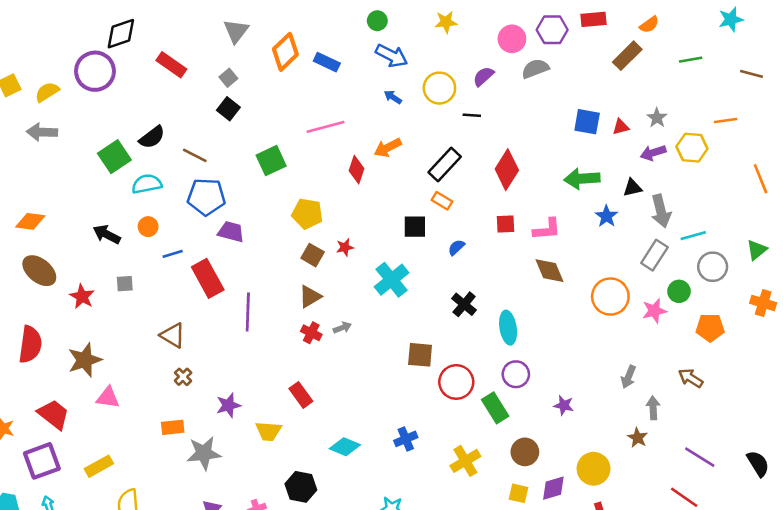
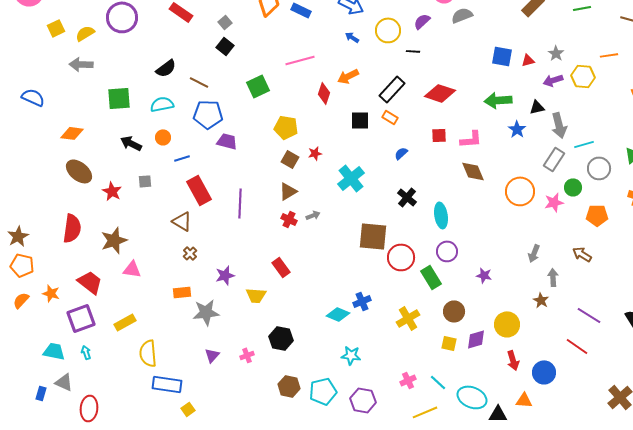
green square: (114, 157) -> (119, 98), moved, turned 30
red diamond: (507, 170) -> (440, 93), turned 76
black square: (415, 227) -> (360, 120), moved
red rectangle: (208, 278) -> (199, 190), moved
brown square: (420, 355) -> (373, 236), size x1.4
cyan diamond: (345, 447) -> (338, 314), moved

